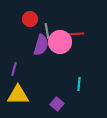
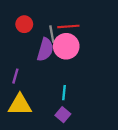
red circle: (30, 19) -> (24, 24), moved
red line: (74, 34) -> (68, 26), moved
cyan line: (79, 84) -> (64, 93), moved

